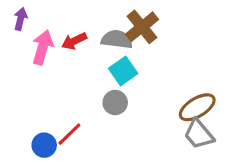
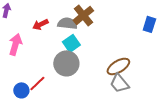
pink arrow: (43, 47) -> (15, 44), moved
gray circle: (115, 103) -> (66, 63), size x1.6

